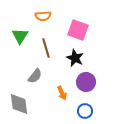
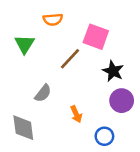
brown line: (46, 48) -> (70, 59), moved, turned 60
black star: (75, 58) -> (113, 71), moved
purple circle: (86, 82) -> (122, 101), moved

